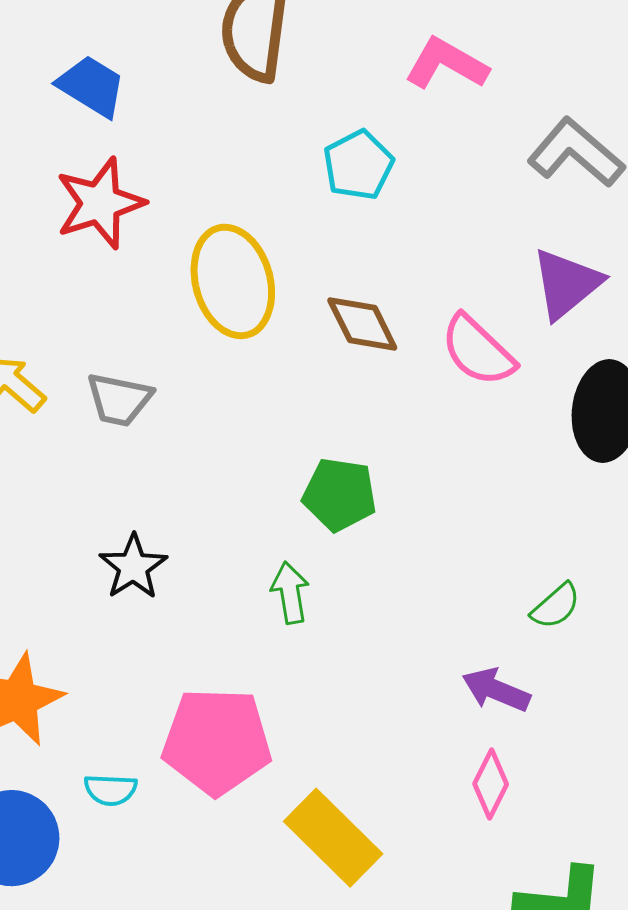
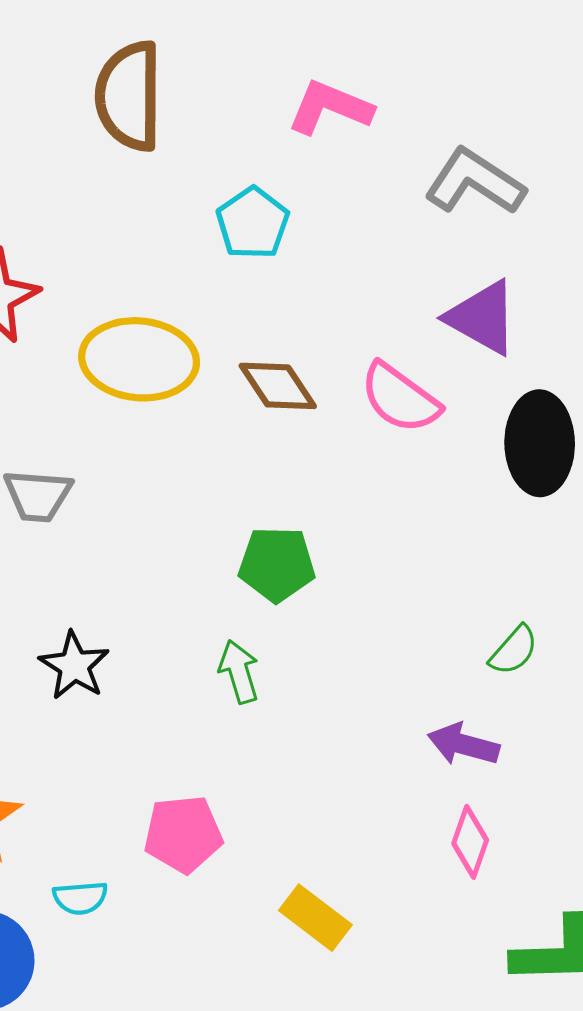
yellow ellipse: (233, 281) -> (139, 359), turned -62
purple triangle: (566, 284) -> (482, 318), turned -44
pink pentagon: (217, 741) -> (183, 834), size x0.7
yellow rectangle: (333, 838) -> (315, 918), size x0.7

